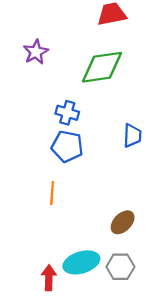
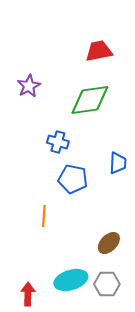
blue pentagon: (67, 146) -> (73, 179), moved
red arrow: (49, 278) -> (28, 294), moved

